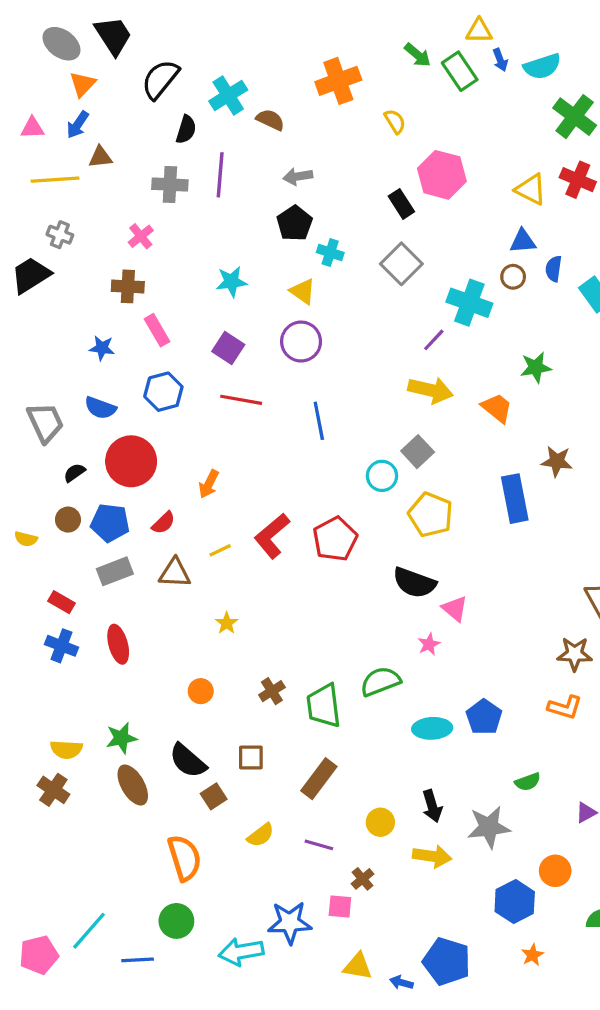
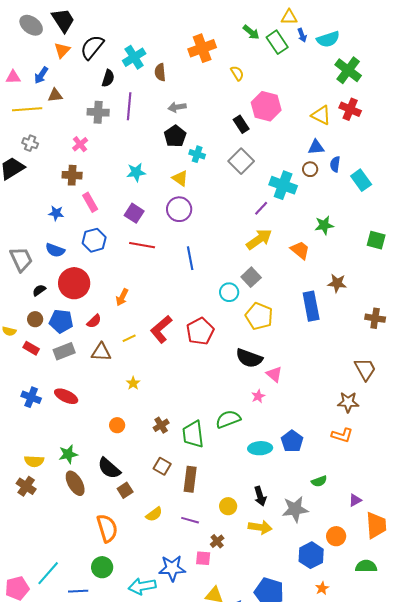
orange triangle: (83, 84) -> (62, 50), moved
brown semicircle: (270, 120) -> (160, 72), turned -120
yellow arrow: (431, 390) -> (259, 239), turned -48
red rectangle: (61, 602) -> (31, 348), moved
red ellipse: (118, 644) -> (66, 396), turned -50
brown square: (251, 758) -> (162, 466), moved, turned 30
brown rectangle: (319, 779) -> (190, 479), turned -30

